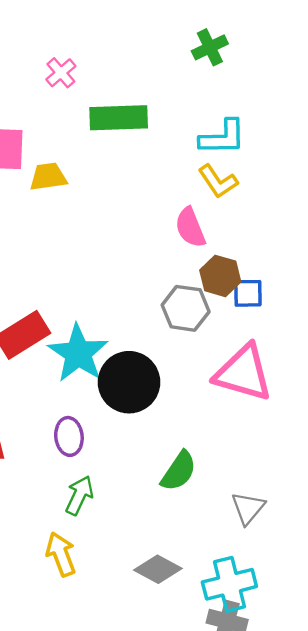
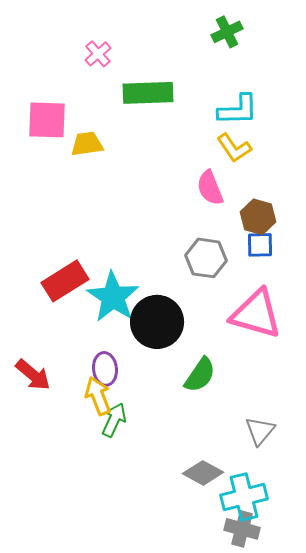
brown hexagon: (220, 276) -> (258, 217), moved
green semicircle: (179, 471) -> (200, 375), moved
yellow arrow: (61, 554) -> (98, 396), moved
gray diamond: (158, 569) -> (203, 473), moved

